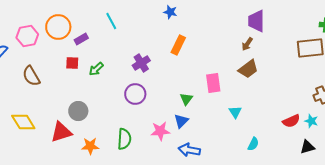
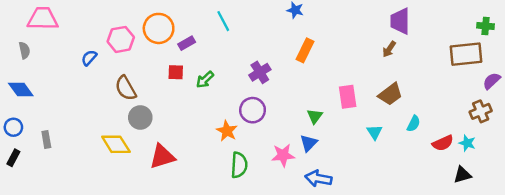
brown trapezoid: (248, 69) -> (390, 94), moved
gray circle: (78, 111) -> (140, 117), moved
cyan semicircle: (253, 144) -> (414, 124), moved
orange star: (90, 146) -> (227, 131), moved, turned 30

